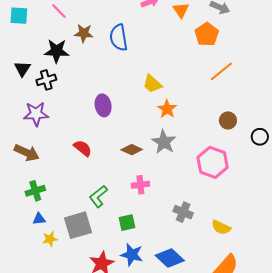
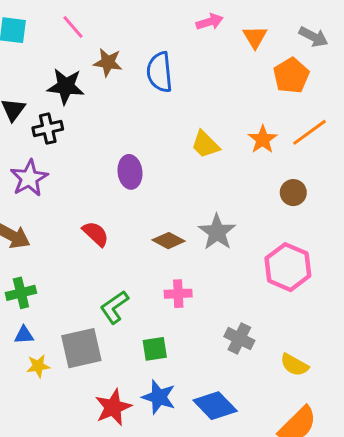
orange star: (167, 109) -> (263, 139), moved
purple star: (36, 114) -> (29, 178), turned -30
brown circle: (228, 120) -> (293, 193), moved

